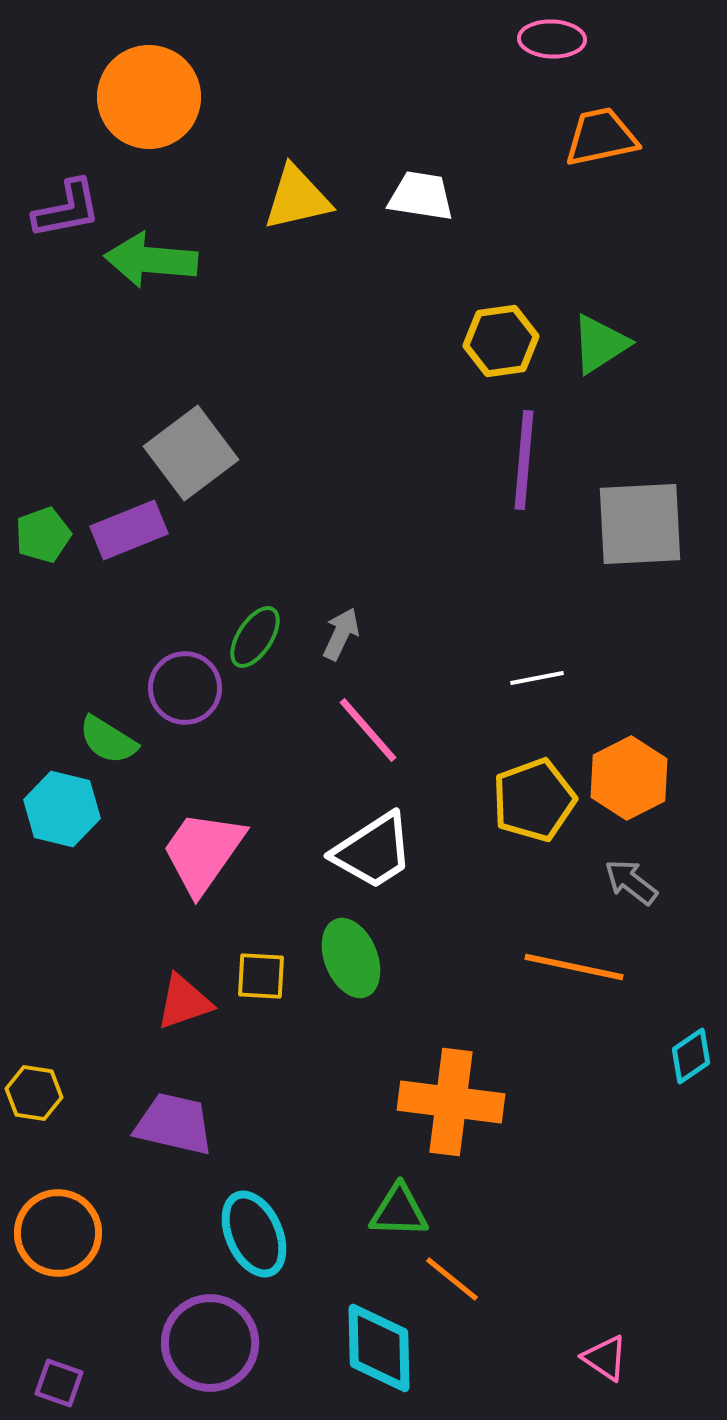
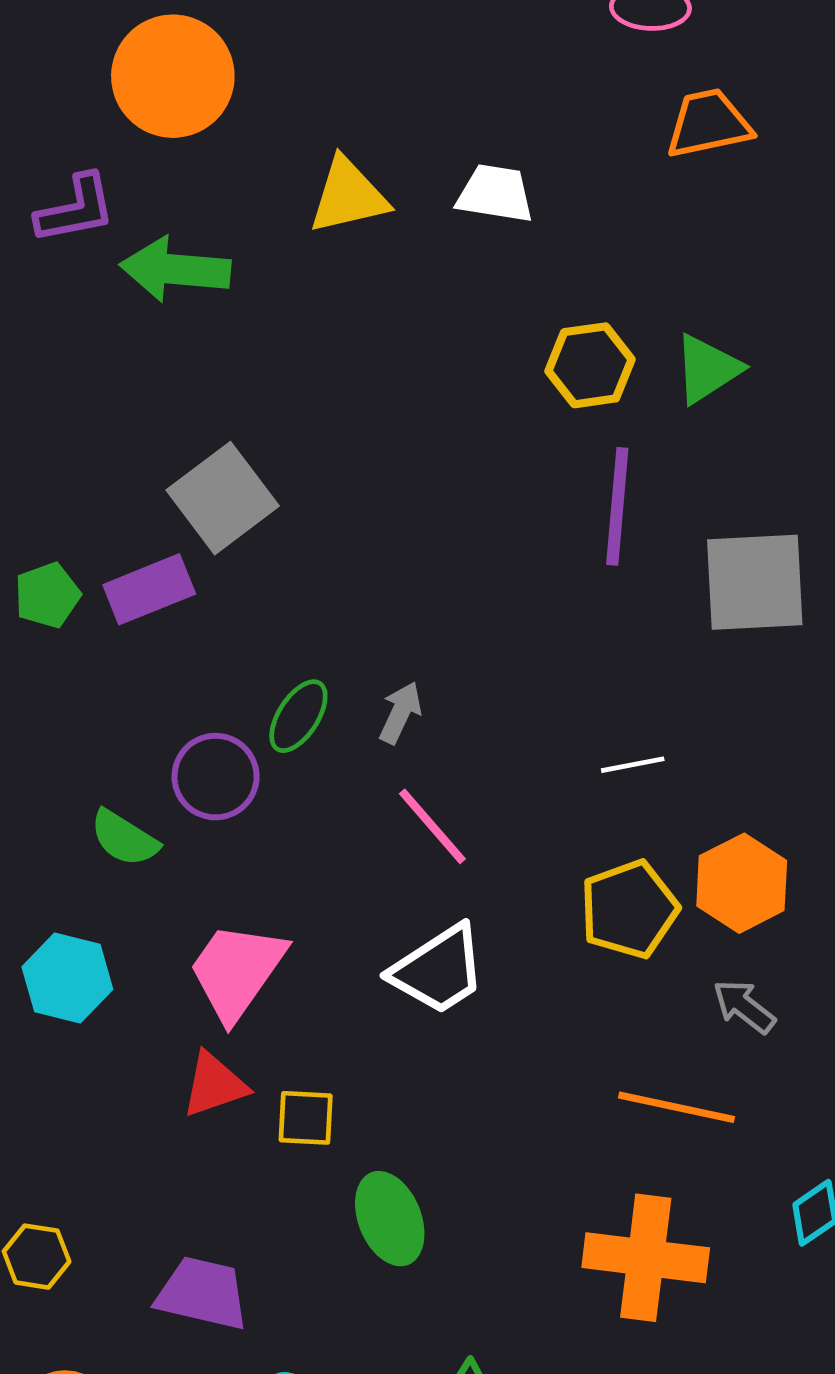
cyan hexagon: (62, 809) -> (67, 978), moved
green ellipse: (351, 958) -> (390, 1219), moved
red triangle: (184, 1002) -> (214, 1085), moved
orange cross: (451, 1102) -> (646, 1258), moved

